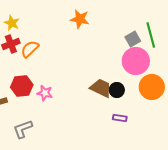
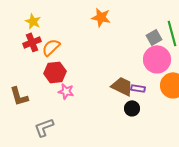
red hexagon: (22, 86) -> (55, 72), moved
black circle: (117, 90) -> (132, 108), moved
purple rectangle: (120, 118) -> (138, 88), moved

